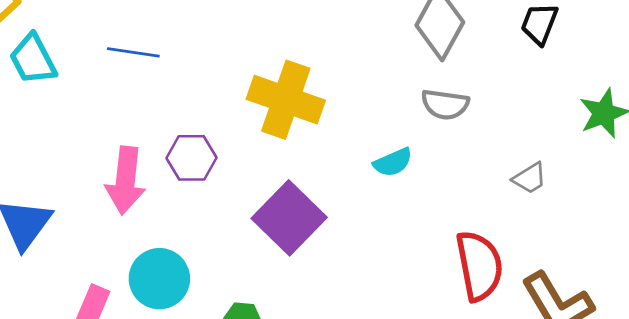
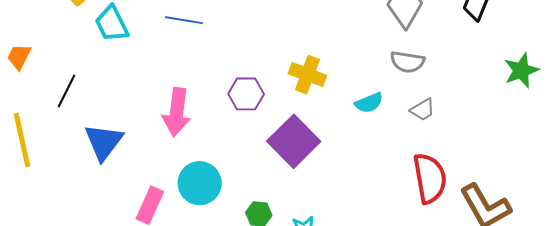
yellow cross: (286, 100) -> (307, 75), moved, size x0.7
purple hexagon: (191, 158) -> (246, 94), moved
gray trapezoid: (530, 178) -> (423, 110), moved

